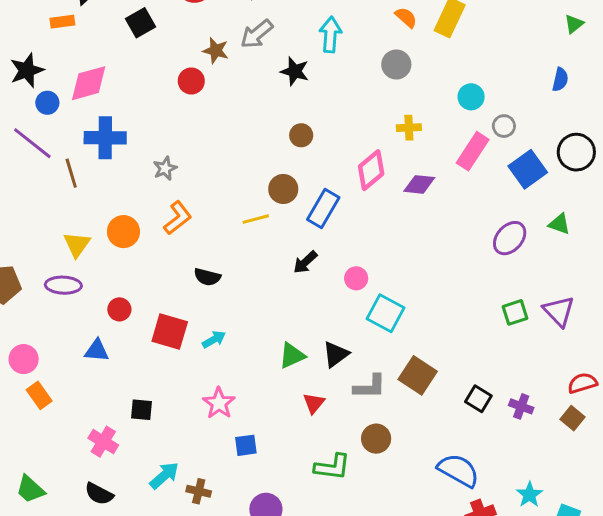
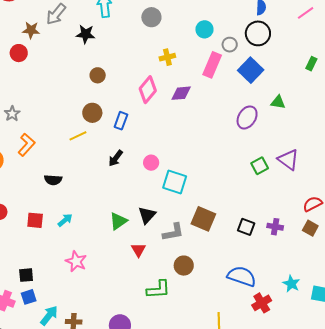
black circle: (576, 152) -> (258, 33), moved
blue rectangle: (323, 208) -> (121, 121), size x0.7
red square: (170, 332) -> (35, 220), size x0.7
blue square: (246, 445) -> (29, 297), moved

